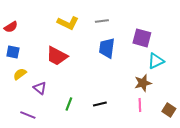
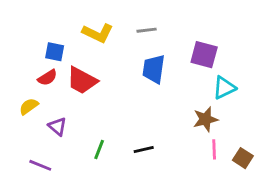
red semicircle: (11, 27) -> (47, 78), moved
blue square: (13, 52) -> (55, 52), moved
pink line: (140, 105) -> (214, 149), moved

